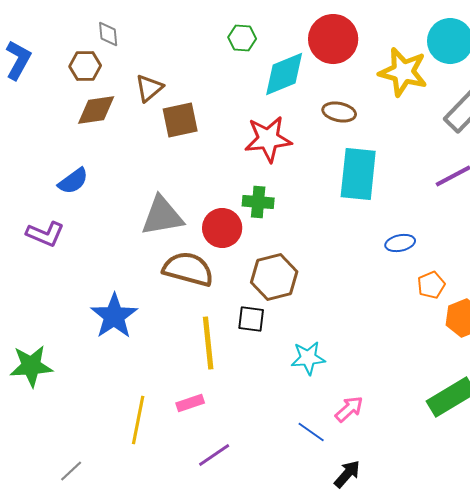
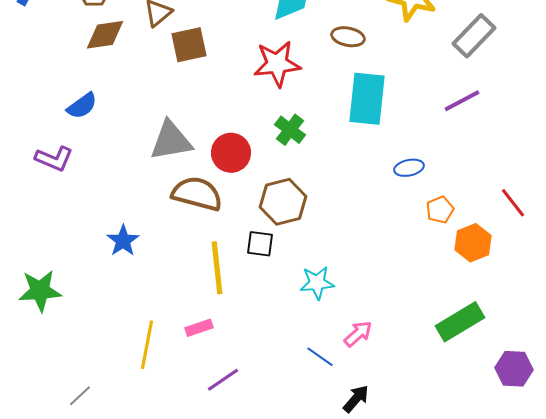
green cross: (258, 202) -> (290, 130), moved, turned 32
blue star: (114, 316) -> (123, 241), size x0.7

